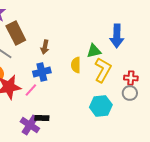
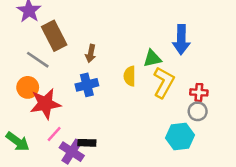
pink line: (31, 90) -> (54, 134), moved
cyan hexagon: (101, 106) -> (180, 136), moved

